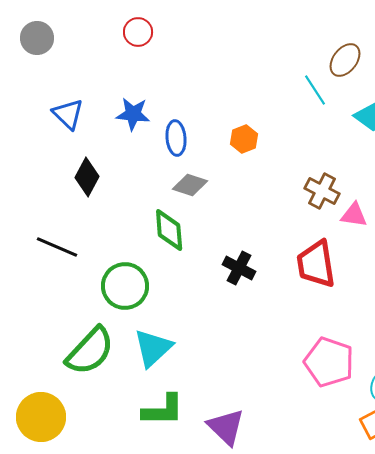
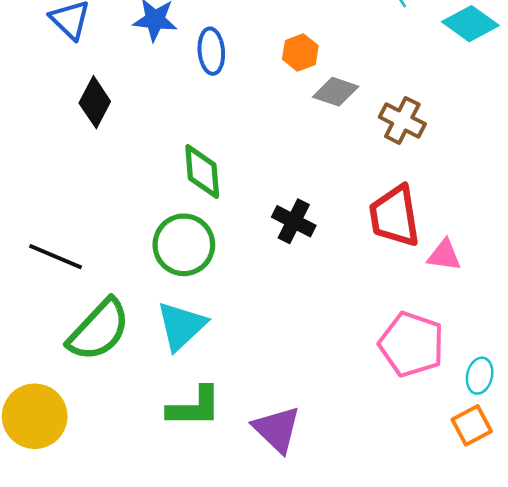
gray diamond: (190, 185) -> (336, 92), moved
pink triangle: (354, 215) -> (444, 255), moved
black line: (57, 247) -> (56, 257), moved
green circle: (125, 286) -> (184, 245), moved

